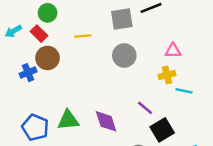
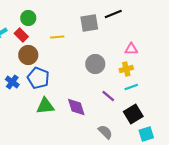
gray circle: (124, 56) -> (95, 64), moved
blue cross: (28, 73) -> (12, 82), moved, turned -32
cyan line: (184, 91) -> (131, 87), moved, turned -32
blue pentagon: (35, 127) -> (38, 78), moved
black square: (162, 130) -> (133, 114), moved

